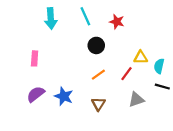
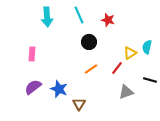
yellow triangle: (141, 57) -> (130, 53), turned -32
cyan semicircle: (159, 66) -> (147, 47), moved
brown triangle: (98, 104) -> (79, 104), moved

